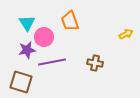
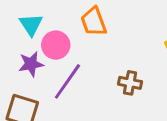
purple line: (52, 62) -> (67, 81), turned -44

